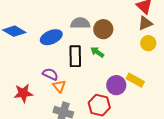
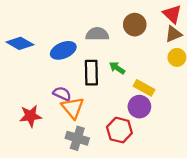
brown circle: (103, 29) -> (135, 25), moved
yellow rectangle: (135, 80) -> (144, 88), moved
orange triangle: (59, 86) -> (73, 108), size x1.5

